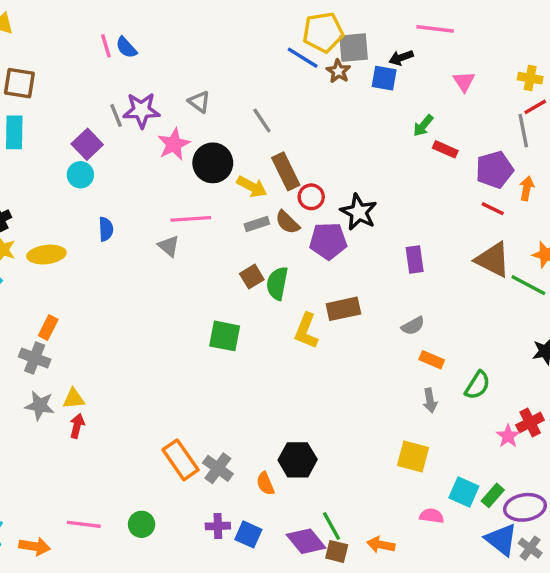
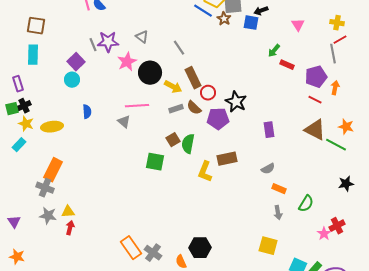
orange rectangle: (48, 327) -> (53, 170), size x1.6
green square: (225, 336) -> (155, 162), moved

